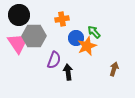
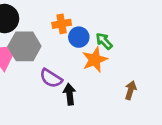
blue circle: (76, 38) -> (79, 37), moved
purple semicircle: (54, 60) -> (51, 78), turned 102

